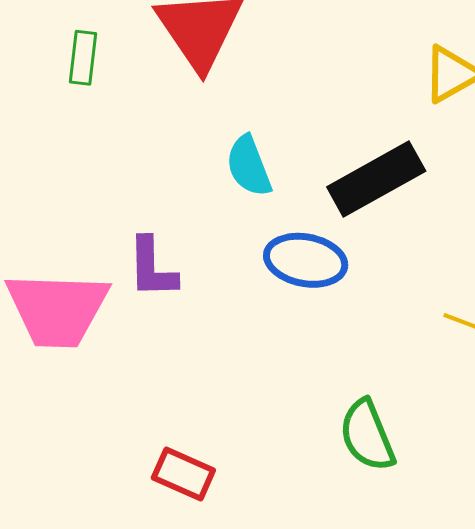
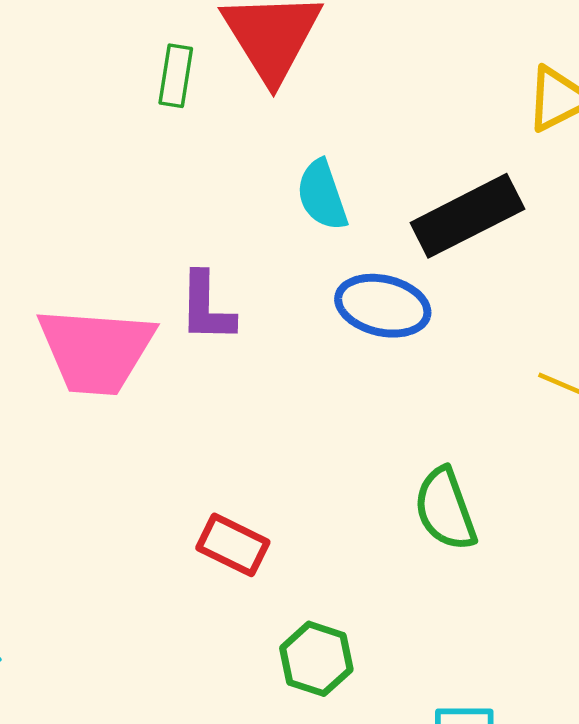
green rectangle: (83, 58) -> (176, 76), moved

